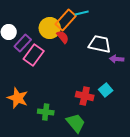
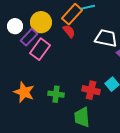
yellow circle: (50, 28) -> (41, 22), moved
green cross: (46, 112) -> (56, 94), moved
green trapezoid: (76, 123) -> (82, 117), turned -145

